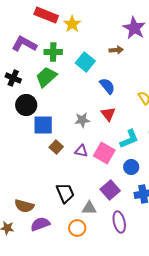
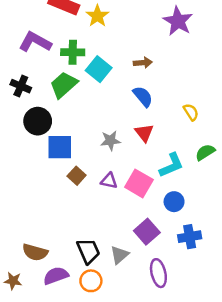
brown arrow: (116, 50) -> (143, 63), moved
cyan square: (85, 62) -> (99, 69), moved
black trapezoid: (65, 193) -> (88, 251), moved
gray triangle: (89, 208) -> (119, 255), turned -42
orange circle: (77, 228) -> (91, 281), moved

